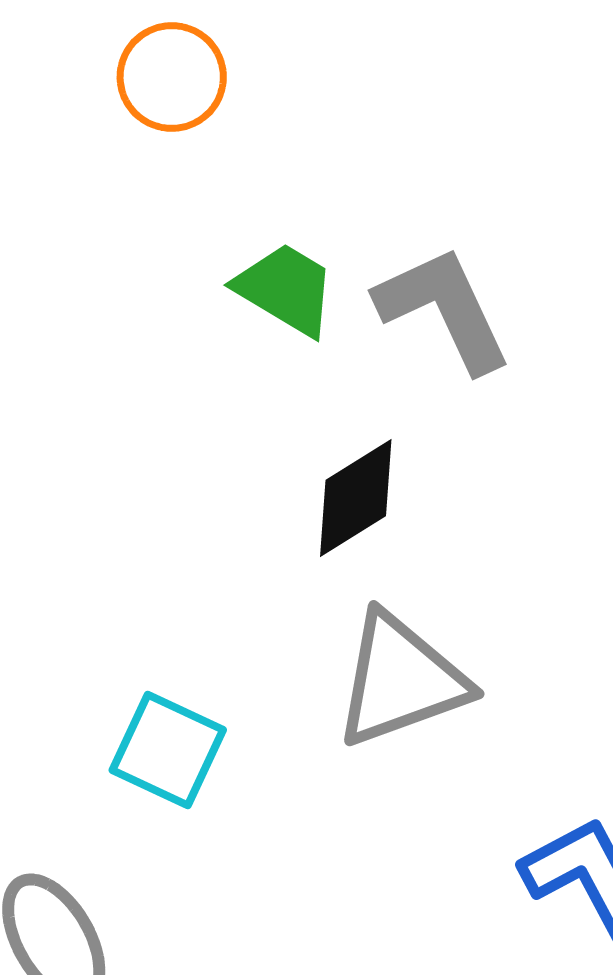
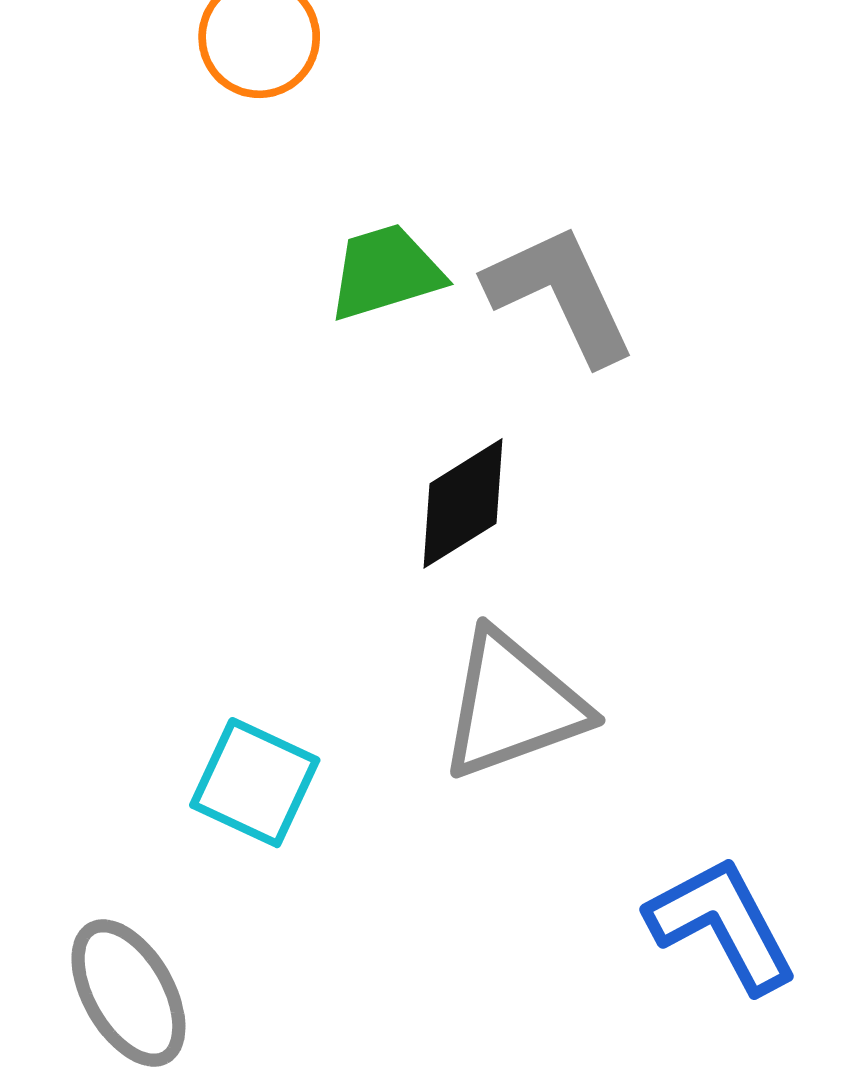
green trapezoid: (286, 289) -> (385, 272), turned -48

